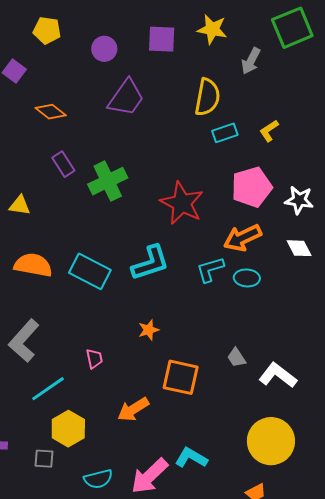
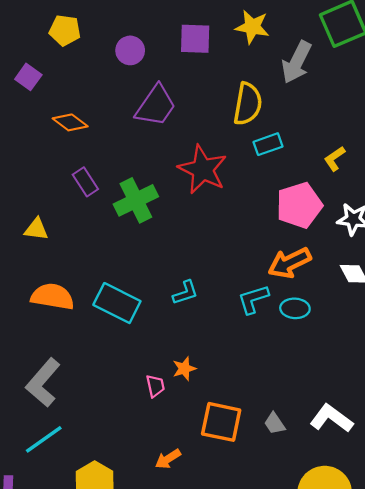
gray arrow: (251, 61) -> (297, 62), size x1.4
yellow L-shape: (269, 131) -> (335, 159), moved
red star: (182, 203) -> (203, 169), moved
cyan L-shape: (150, 263) -> (185, 293), size x0.6
gray trapezoid: (236, 358) -> (275, 423), moved
pink trapezoid: (94, 359) -> (155, 386), moved
cyan line: (48, 389) -> (44, 439), moved
orange arrow: (133, 409) -> (168, 459), size x0.7

